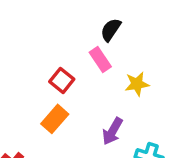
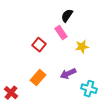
orange rectangle: (55, 119) -> (38, 78), moved
purple arrow: (112, 131) -> (68, 74), turned 35

